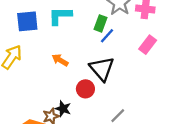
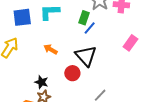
pink rectangle: (148, 45) -> (130, 43), moved
black star: (63, 109) -> (41, 82), moved

